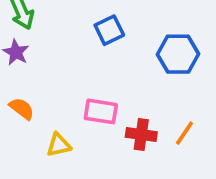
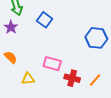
blue square: (109, 30) -> (45, 20), moved, turned -35

